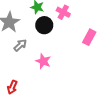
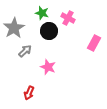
red arrow: (12, 87) -> (29, 93), moved

